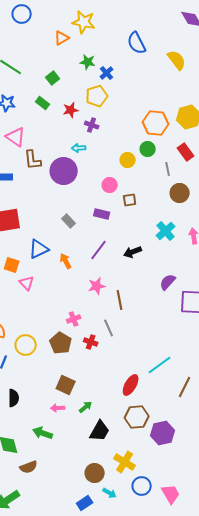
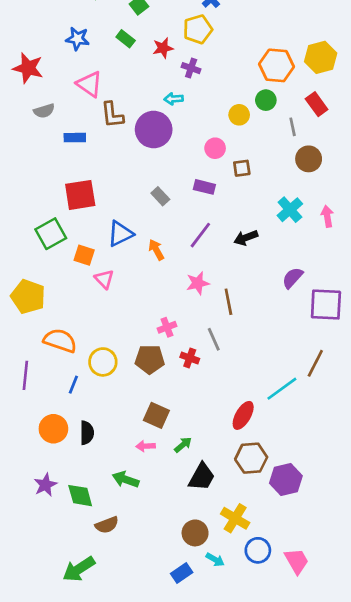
brown pentagon: (61, 343) -> (150, 359), turned -30
brown line: (185, 387) -> (315, 363), moved

